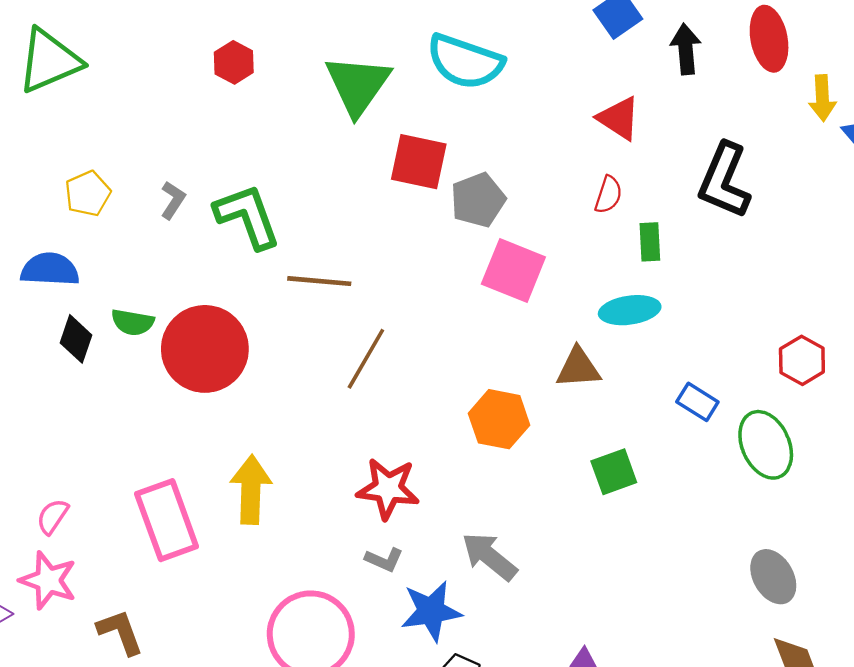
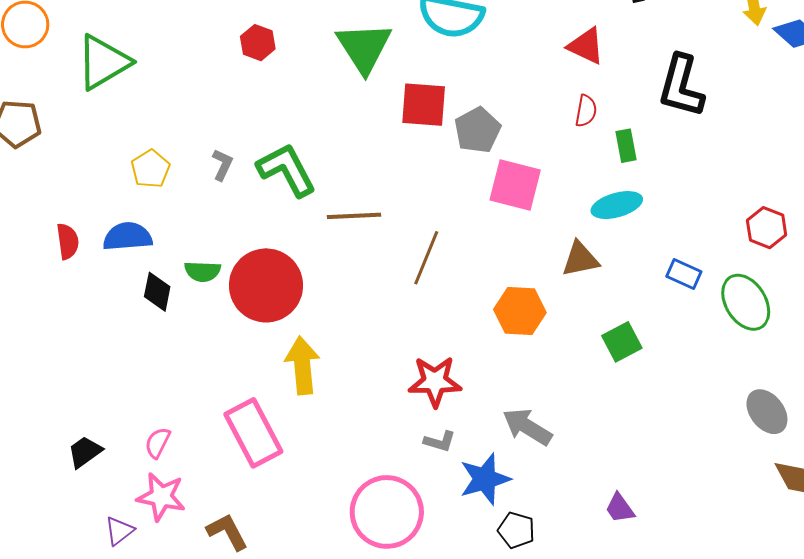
brown line: (366, 359) -> (426, 258), moved
yellow arrow: (251, 490) -> (302, 365), moved

